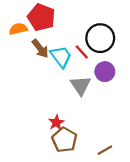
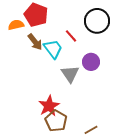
black circle: (100, 38) -> (97, 21), moved
red line: (82, 52) -> (71, 36), moved
red star: (56, 122) -> (49, 106), size x1.5

